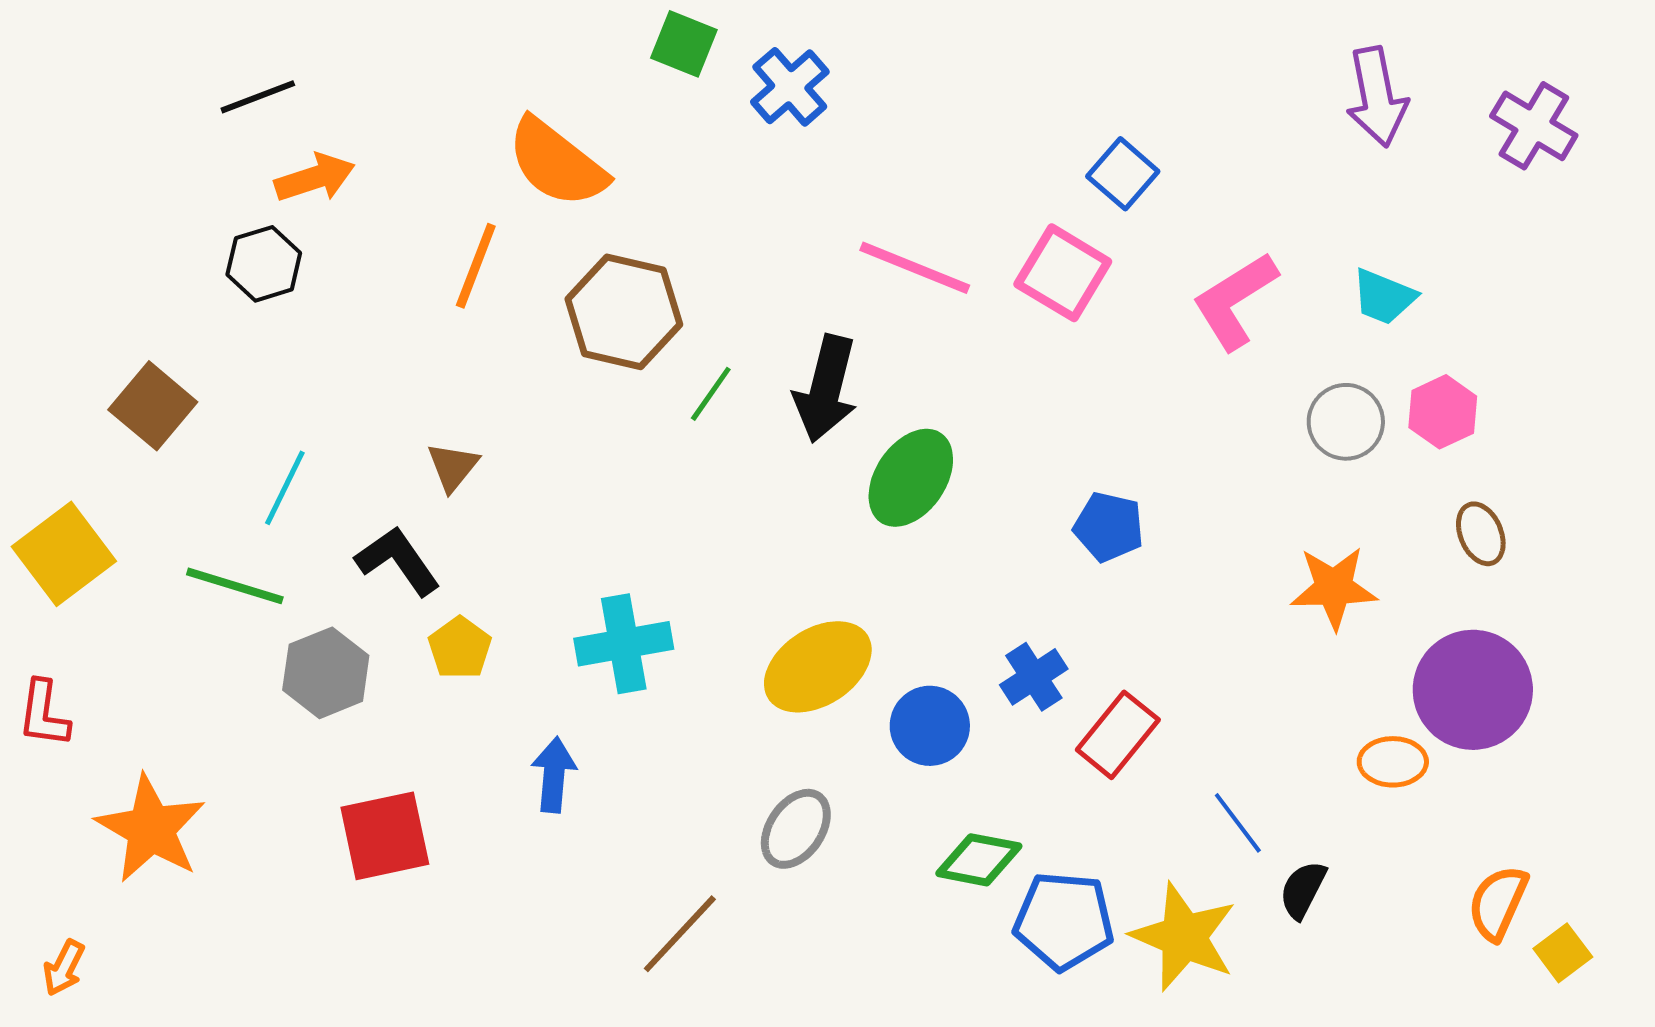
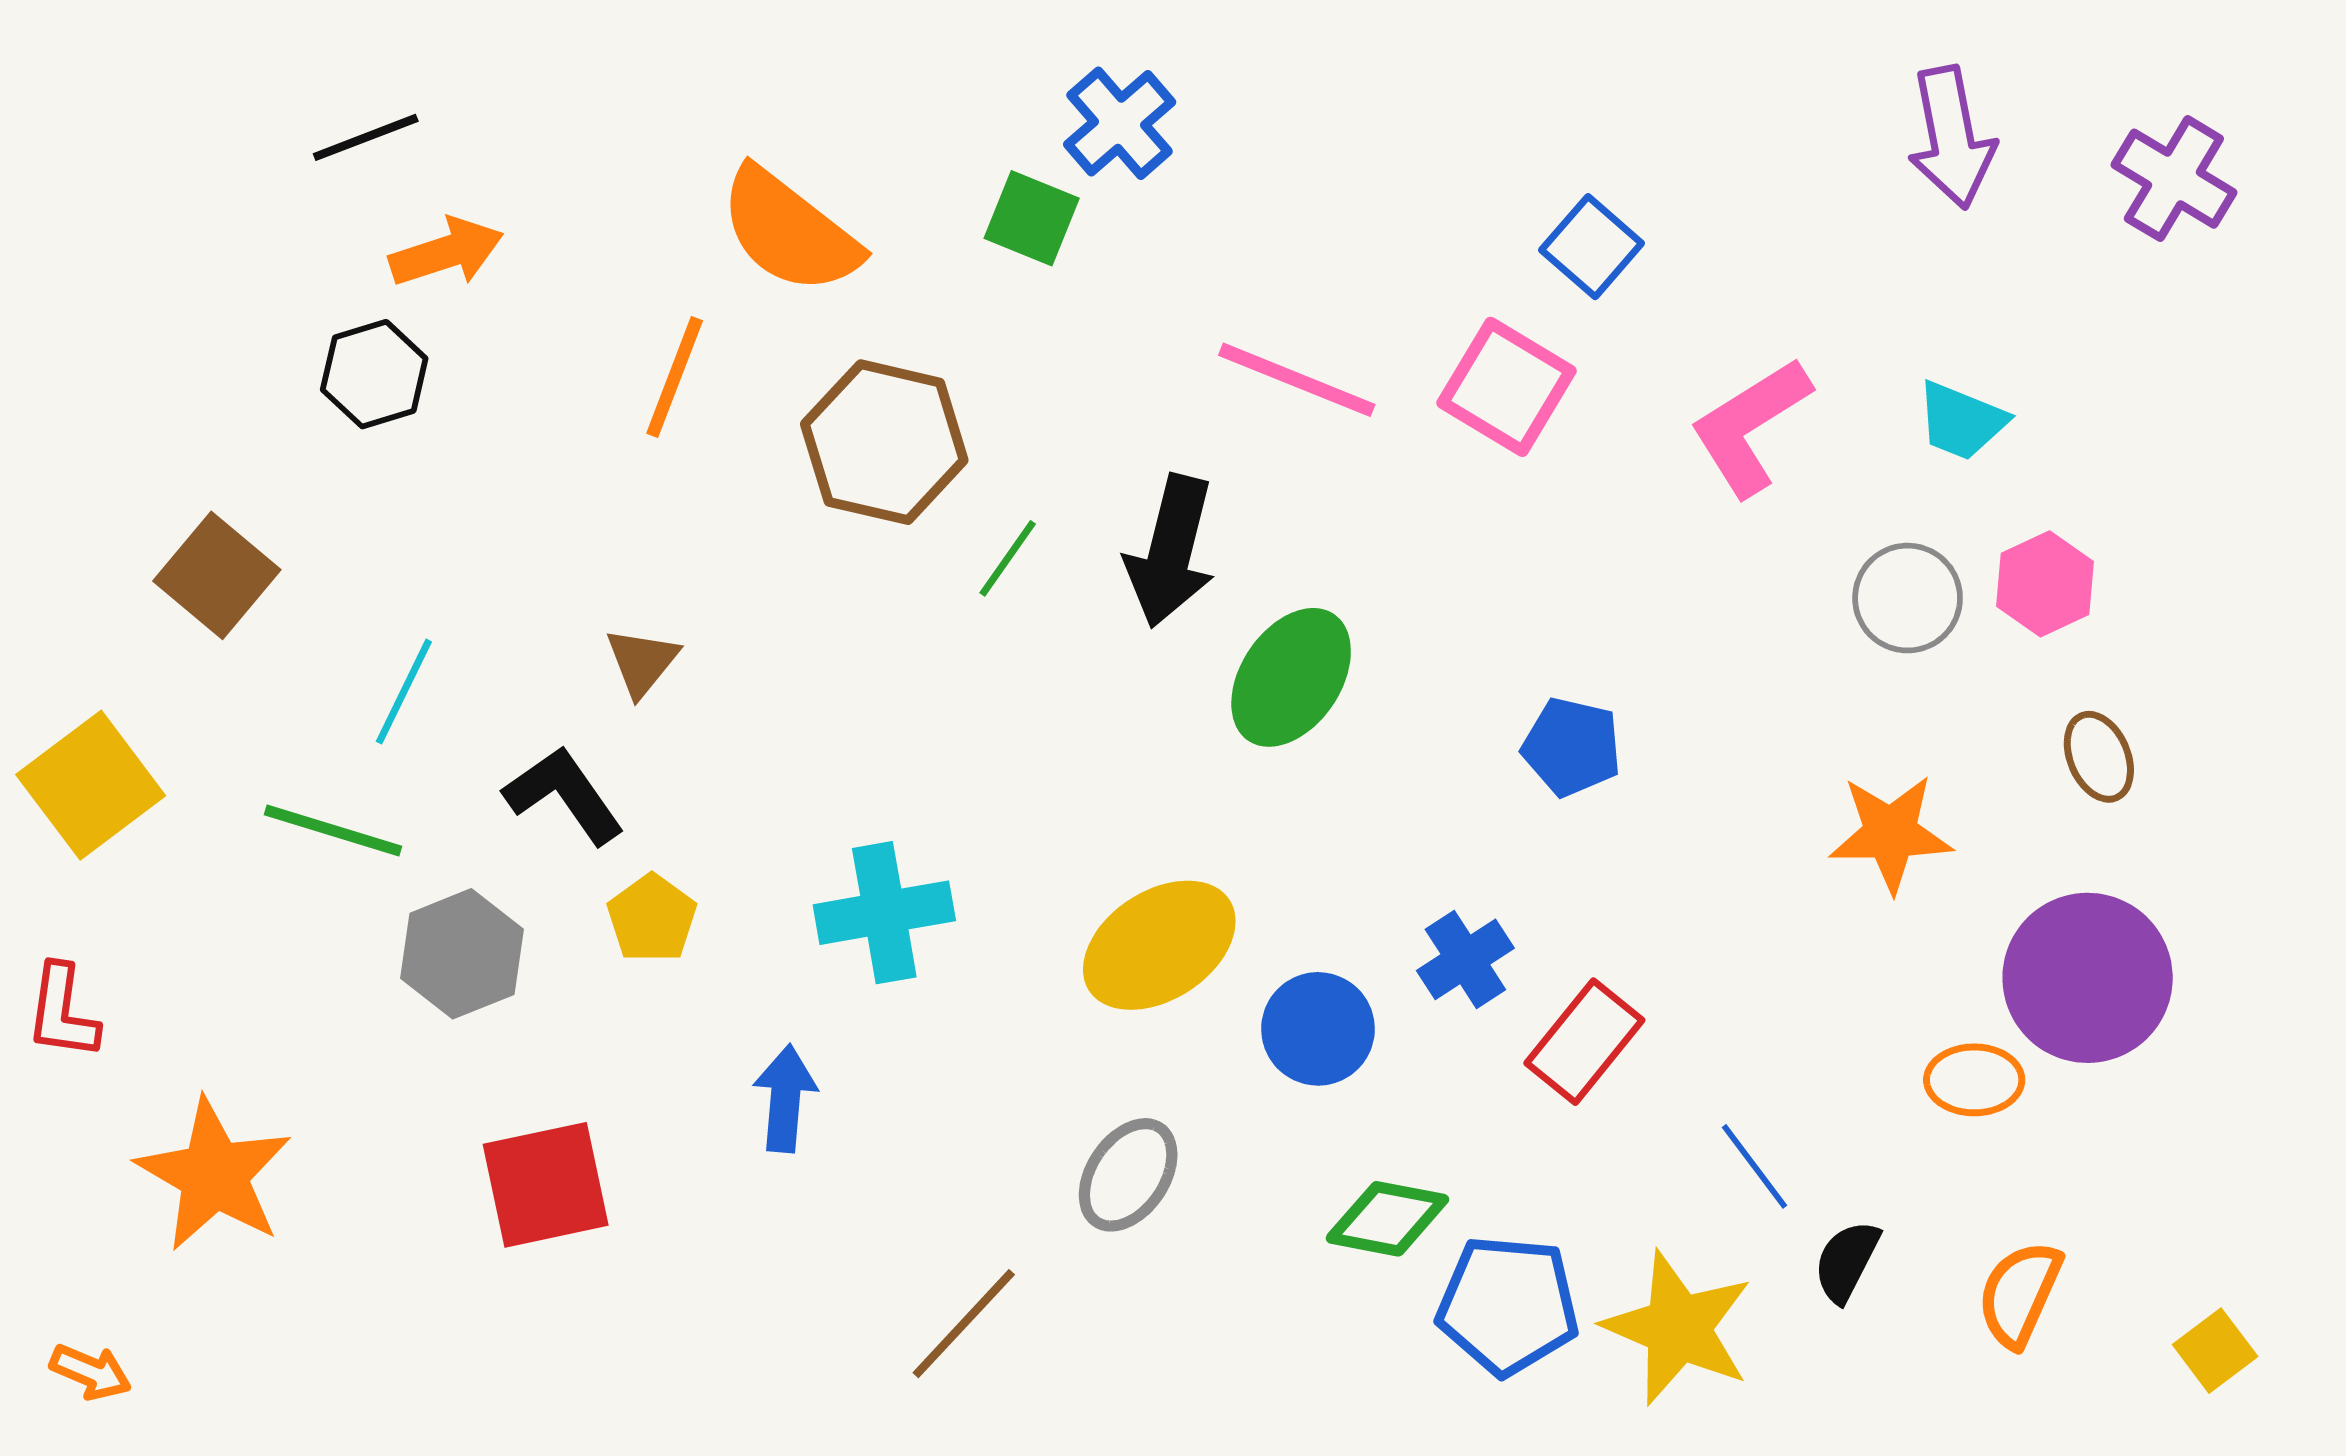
green square: (684, 44) -> (1032, 218), moved
orange semicircle: (1498, 903) -> (2020, 1294), moved
orange arrow: (64, 968) -> (91, 1372), turned -94

